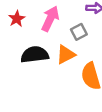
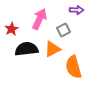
red star: (17, 19) -> (12, 29), moved

